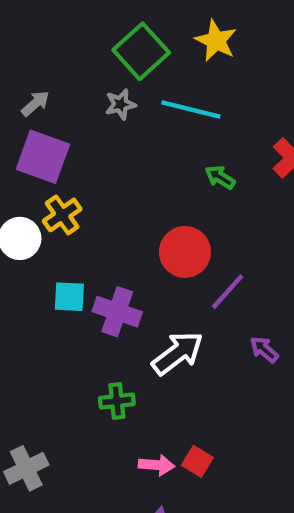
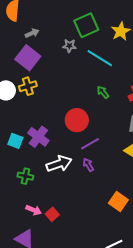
cyan square: (69, 297) -> (15, 141), moved
purple arrow: (264, 350) -> (88, 165), moved

